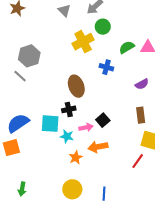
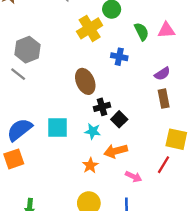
green semicircle: (127, 47) -> (141, 32), turned 98
black cross: (69, 109) -> (102, 107), moved
brown rectangle: (141, 115) -> (164, 99), moved
pink arrow: (86, 127) -> (134, 177), moved, turned 40
cyan star: (67, 136) -> (93, 131), moved

